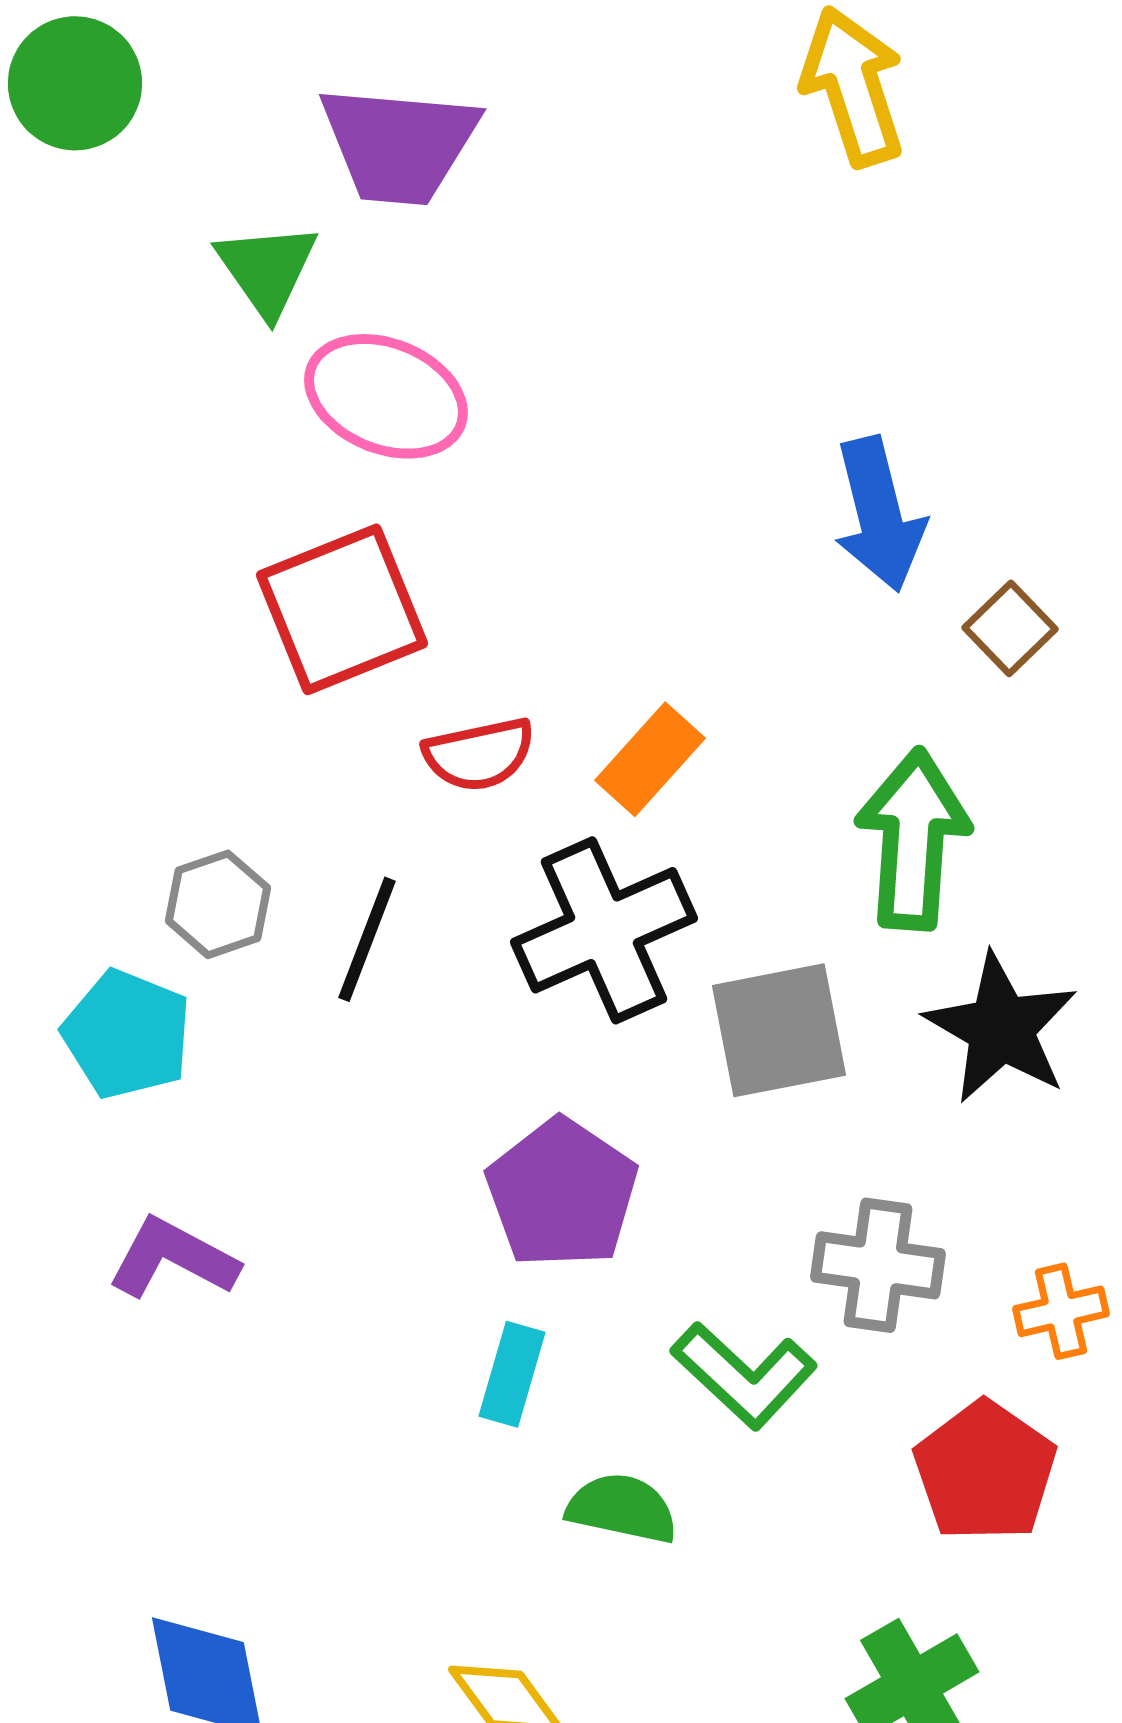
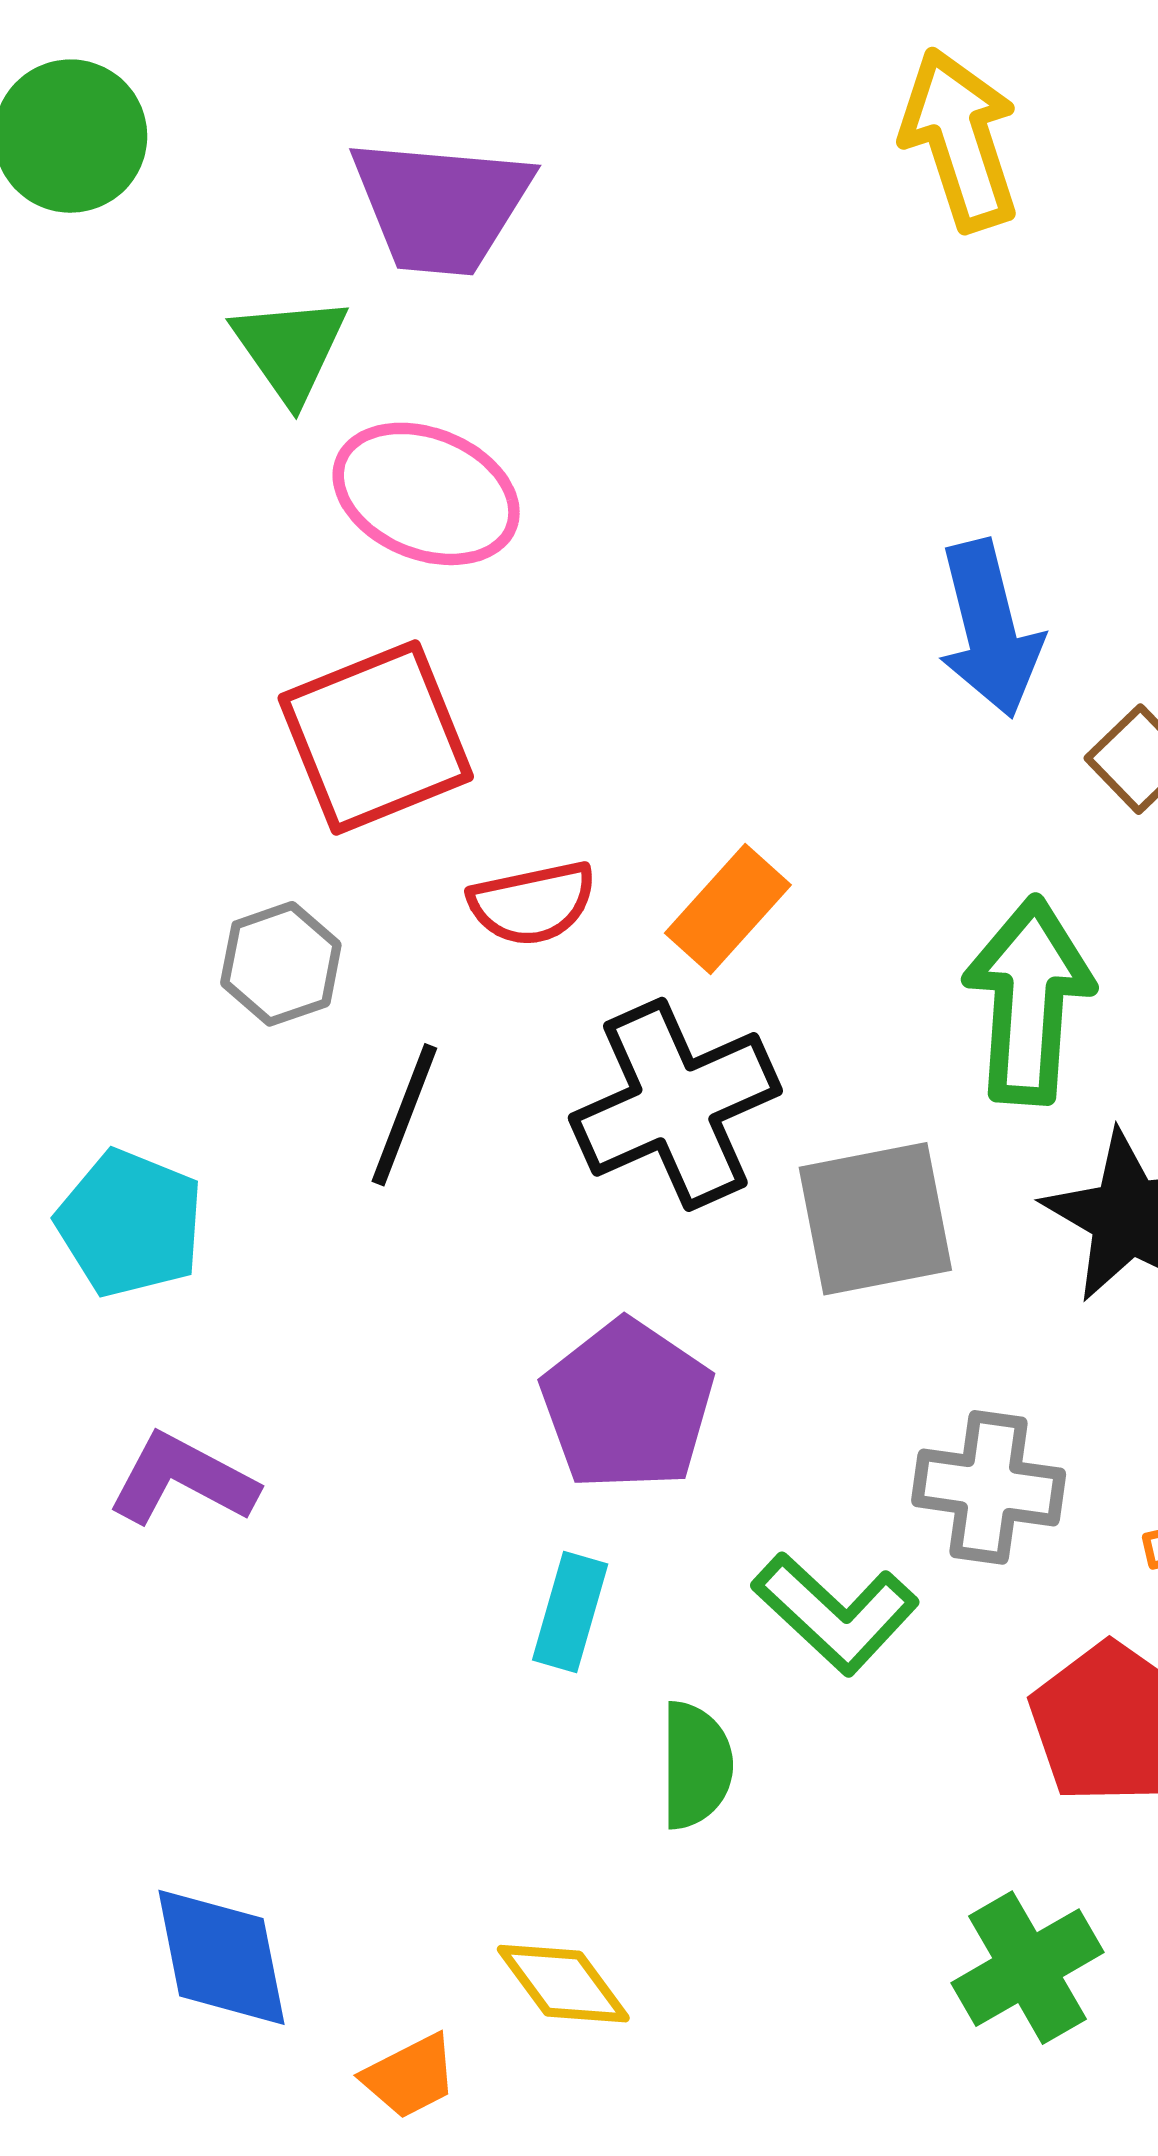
gray hexagon: (218, 904) -> (281, 964), moved
green semicircle: (622, 1508) -> (696, 1765), turned 78

